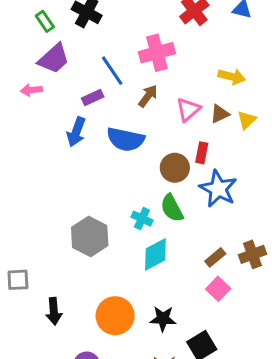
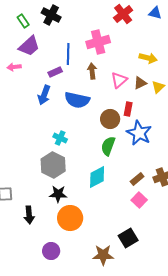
blue line: (112, 71) -> (68, 54), turned 35
brown arrow: (148, 96) -> (92, 71), turned -42
green semicircle: (172, 208) -> (108, 146), turned 48
cyan cross: (142, 219) -> (60, 138), moved
black star: (163, 319) -> (58, 194), moved

